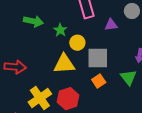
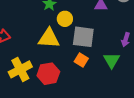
orange square: (99, 81) -> (81, 60), turned -32

